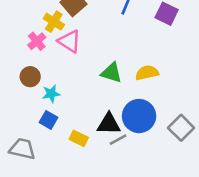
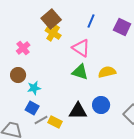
yellow cross: (54, 22) -> (53, 33), moved
pink triangle: (70, 41) -> (81, 48), moved
blue circle: (139, 116) -> (101, 105), size x0.7
gray line: (118, 140) -> (41, 120), moved

